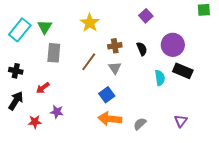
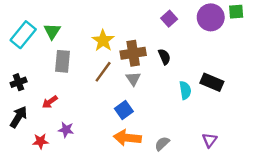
yellow star: (90, 23) -> (103, 41), moved
purple circle: (173, 45) -> (211, 17), moved
brown cross: (115, 46) -> (133, 53), size x1.5
black cross: (16, 71) -> (19, 82), turned -32

